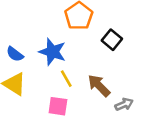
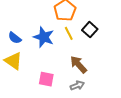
yellow line: (66, 79) -> (69, 33), moved
gray arrow: (124, 104) -> (77, 85), moved

